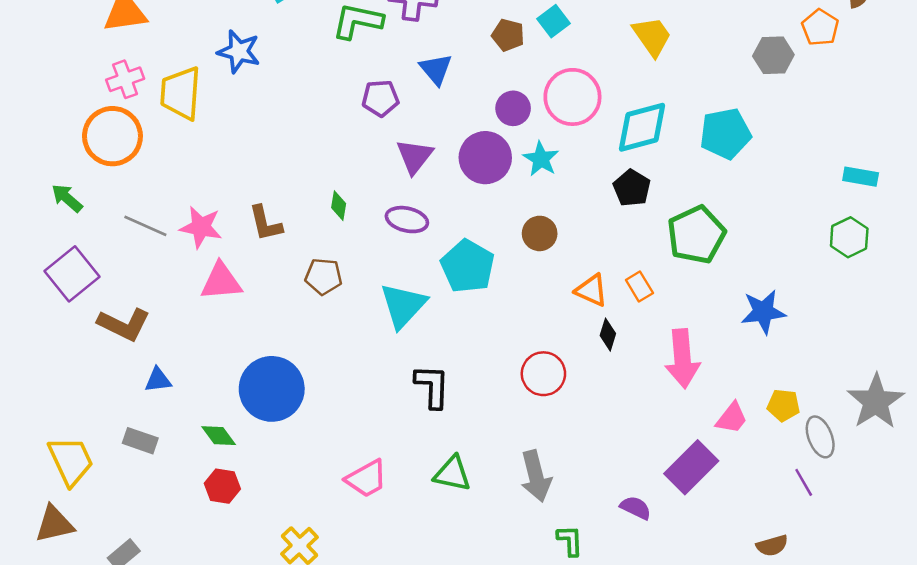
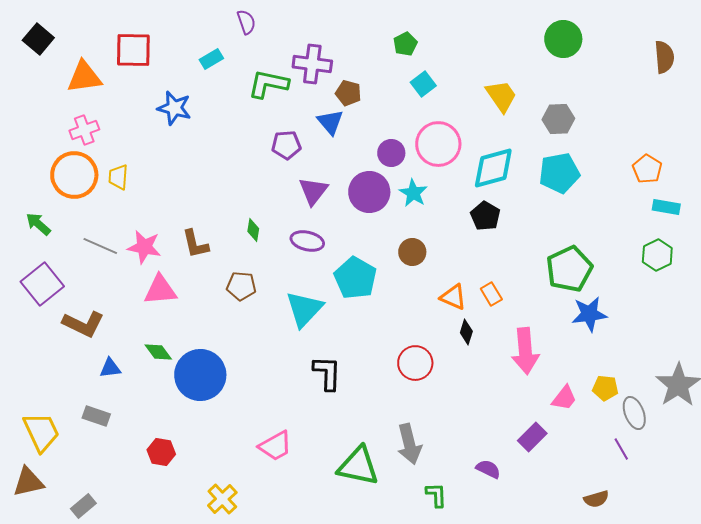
orange pentagon: (820, 27) -> (647, 169), moved
brown pentagon: (508, 35) -> (348, 93), moved
gray hexagon: (773, 55) -> (558, 119), moved
yellow trapezoid: (181, 93) -> (118, 177), moved, size x0.6
green pentagon: (696, 235) -> (569, 269), moved
green diamond: (219, 436) -> (158, 352), moved
purple rectangle: (691, 467) -> (532, 437), size x0.7
green triangle: (452, 474) -> (358, 466), moved, size x1.4

